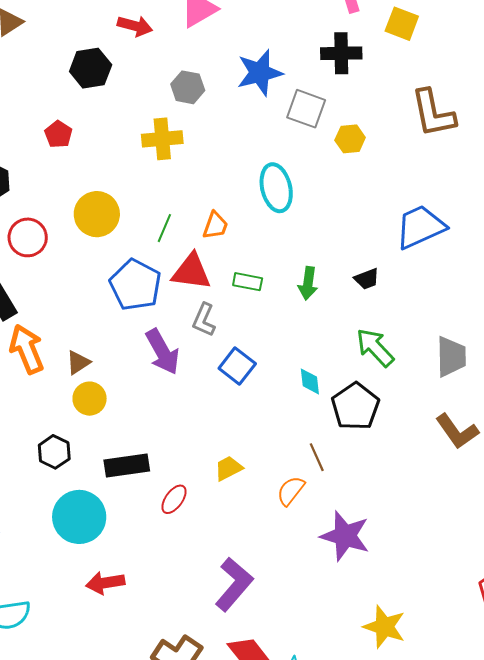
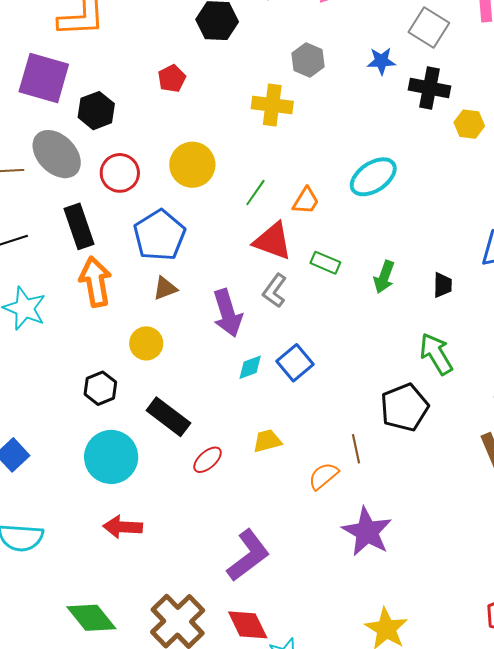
black cross: (341, 53) -> (429, 88), moved
blue star: (260, 73) -> (381, 61), size x0.6
gray square: (306, 109) -> (429, 27), moved
yellow hexagon: (350, 139) -> (469, 124), moved
cyan ellipse: (276, 188) -> (373, 177), turned 57
black trapezoid: (367, 279) -> (443, 285), turned -80
blue pentagon: (135, 285) -> (160, 235), moved
brown triangle: (78, 362) -> (165, 288), moved
blue square: (237, 366) -> (295, 363), moved
cyan diamond: (310, 381) -> (250, 367), moved, turned 64
black rectangle: (127, 465) -> (168, 417), turned 33

